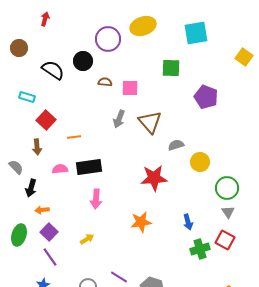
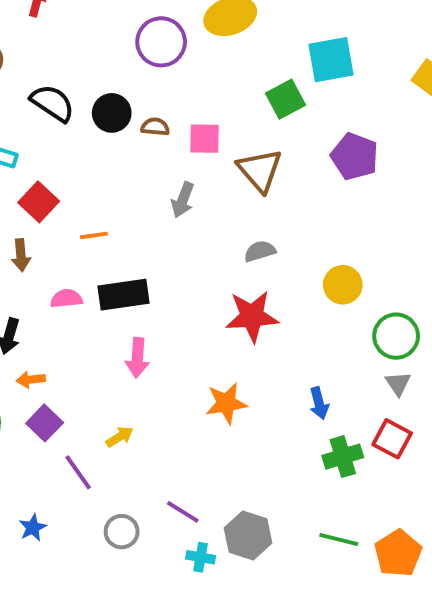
cyan square: (196, 33) -> (331, 60), moved
black circle: (83, 61) -> (112, 113), moved
green square: (171, 68) -> (285, 99), turned -30
brown triangle: (150, 122) -> (260, 170), moved
gray semicircle: (176, 145) -> (260, 251), moved
purple line: (50, 257) -> (78, 472), moved

